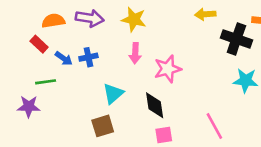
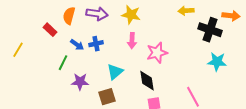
orange semicircle: (53, 21) -> (69, 16), turned -66
red rectangle: (39, 44) -> (50, 30), moved
green line: (46, 82) -> (63, 63), turned -56
purple star: (29, 106) -> (80, 82), moved

